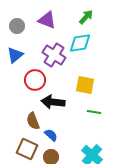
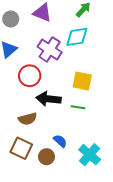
green line: (94, 112) -> (78, 107), moved
brown semicircle: (33, 121) -> (28, 119), turned -84
blue semicircle: (51, 135) -> (60, 141), moved

